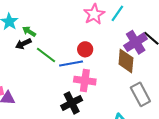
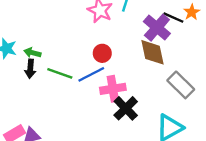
black arrow: (23, 44) -> (30, 69), turned -42
black cross: (72, 103) -> (126, 108), moved

